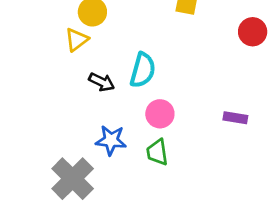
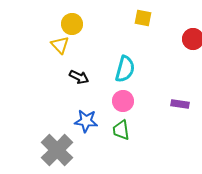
yellow triangle: (77, 40) -> (60, 45), turned -36
cyan semicircle: (143, 70) -> (125, 69), moved

